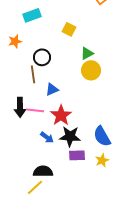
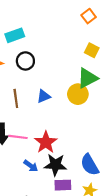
yellow square: (69, 29) -> (92, 50), moved
green triangle: (87, 53) -> (87, 78), moved, size x1.5
black circle: (42, 57) -> (25, 61), moved
blue triangle: (52, 89) -> (44, 96), moved

